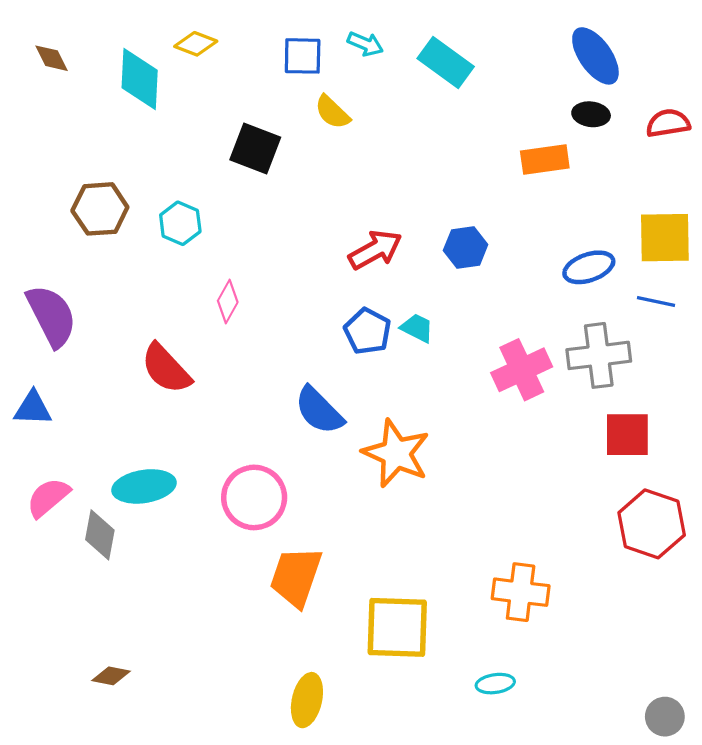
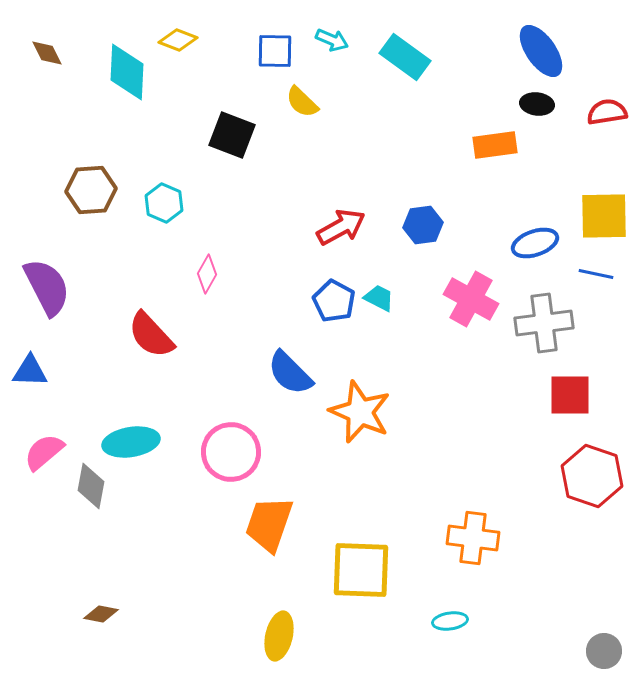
pink cross: (522, 370) -> (471, 299), moved, turned -36

